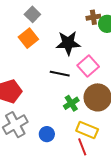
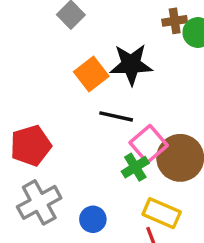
orange square: (28, 38) -> (91, 74), moved
pink square: (88, 66) -> (149, 144), moved

